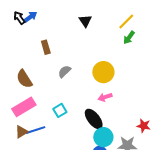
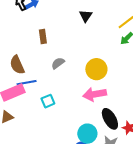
pink arrow: (105, 97) -> (95, 94), size x1.6
black ellipse: (94, 119) -> (110, 119), moved
blue line: (36, 130) -> (27, 83), moved

